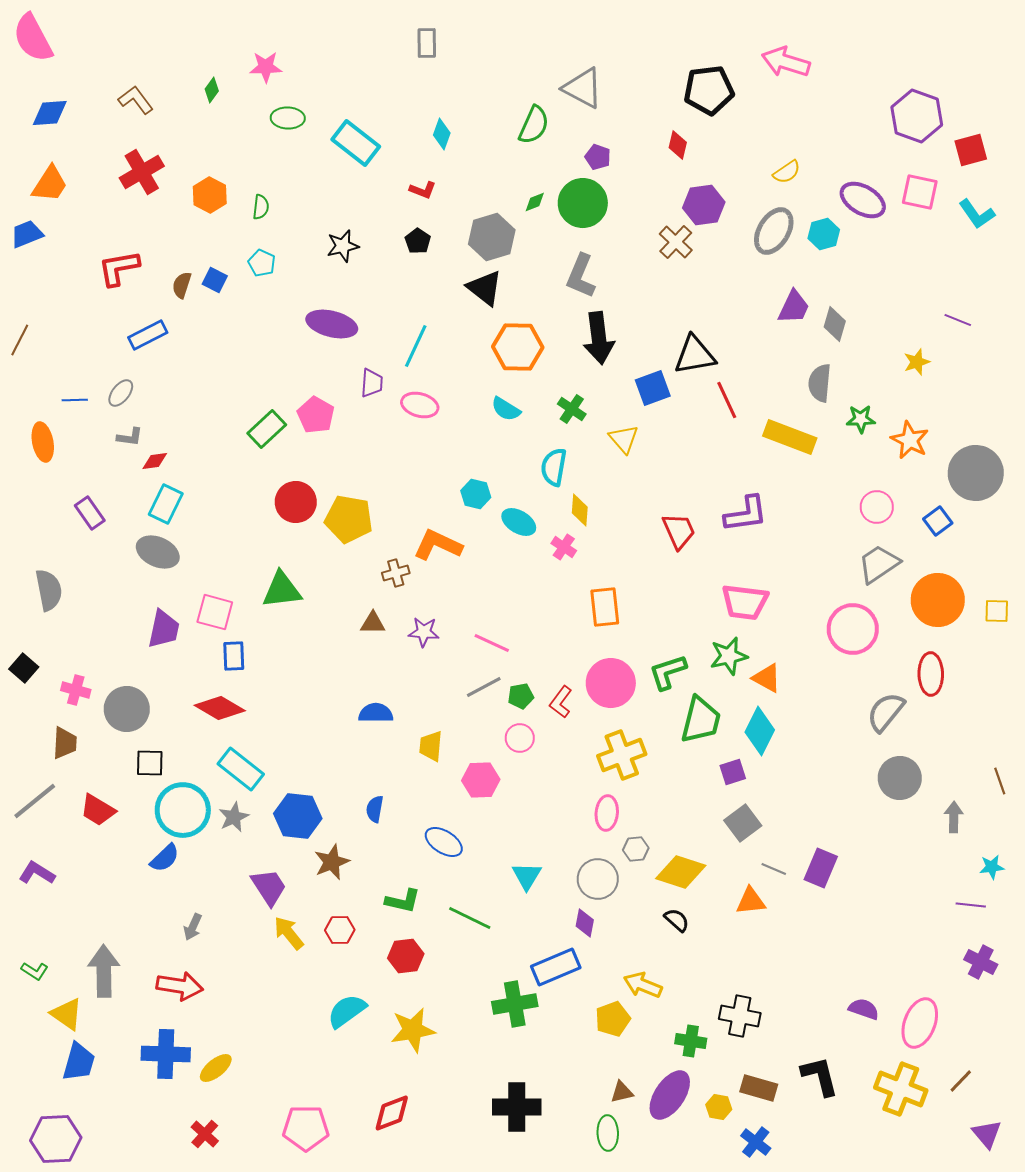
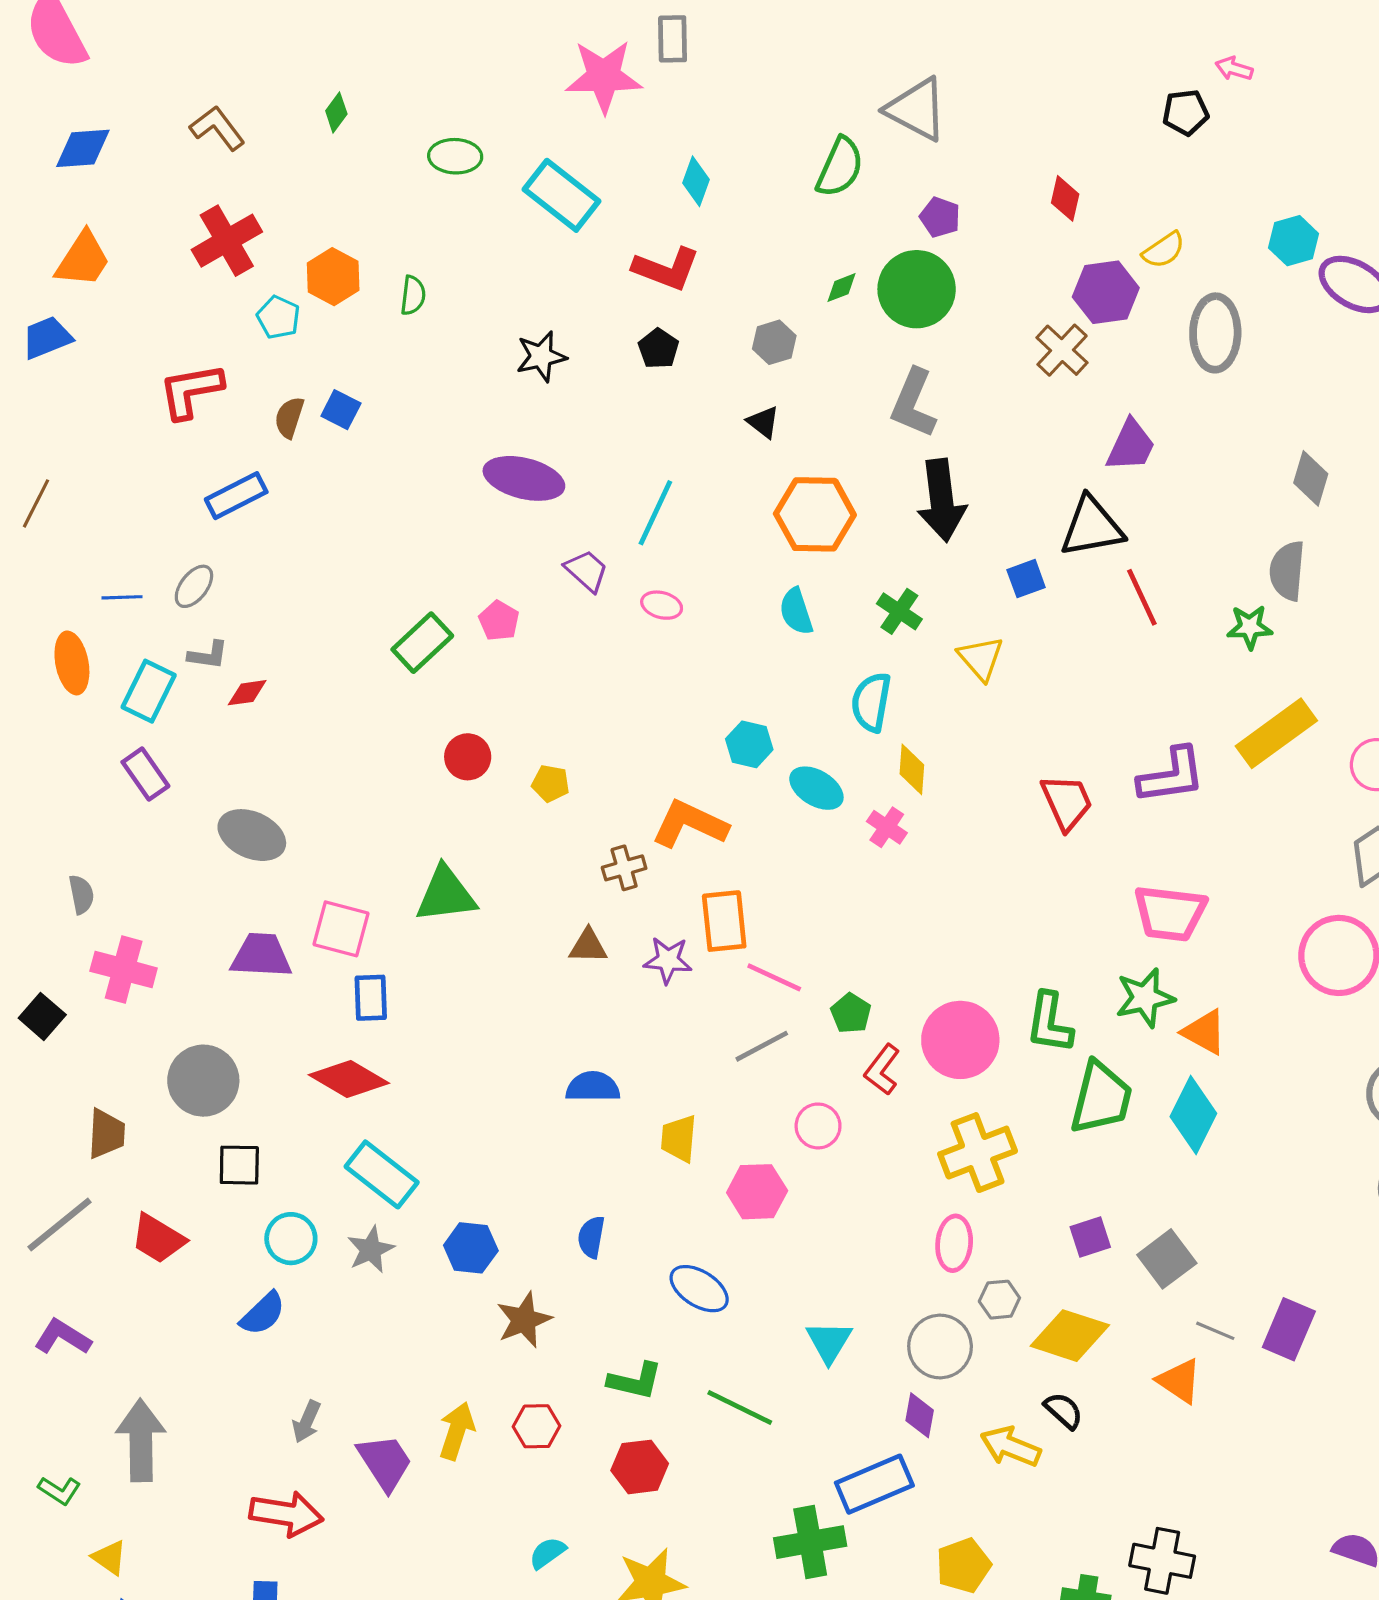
pink arrow: (786, 62) -> (1234, 69), size x0.5
pink star: (266, 67) -> (604, 76), moved, size x1.5
black pentagon: (709, 90) -> (1186, 112), moved, size x0.6
yellow semicircle: (787, 172) -> (1164, 250), moved
red L-shape: (423, 190) -> (666, 269), size x1.6
gray ellipse: (774, 231) -> (1215, 333), turned -30
cyan hexagon: (824, 234) -> (1294, 241), moved
gray hexagon: (492, 237) -> (774, 342), size x0.6
cyan pentagon: (262, 263) -> (278, 317), moved
black triangle: (485, 288) -> (763, 422), size x0.6
purple trapezoid: (794, 307) -> (1131, 446), moved
purple trapezoid: (372, 383) -> (587, 571), turned -52
blue square: (653, 388) -> (1026, 579), size x0.7
pink ellipse: (420, 405) -> (662, 605), size x0.7
cyan semicircle: (506, 409) -> (796, 611), turned 40
pink pentagon: (316, 415) -> (499, 621), size x0.7
green star: (861, 419) -> (1250, 627), moved
yellow rectangle: (790, 437) -> (1276, 733), moved, turned -57
red circle: (296, 502) -> (468, 757), size x0.7
cyan rectangle: (166, 504) -> (149, 691), moved
yellow pentagon: (349, 519) -> (551, 783), size x0.5
gray semicircle: (49, 590) -> (81, 894), size x0.6
orange rectangle: (605, 607) -> (724, 921), moved
purple trapezoid: (164, 629) -> (261, 955), turned -99
green L-shape: (668, 672) -> (1050, 1023), turned -63
pink cross: (76, 690) -> (124, 970), moved, size x1.4
green pentagon: (521, 696) -> (851, 1013), moved, turned -30
purple square: (733, 772) -> (1090, 1237), moved
cyan circle: (183, 810) -> (291, 1239), size x0.6
blue hexagon: (298, 816) -> (471, 1248), size x0.7
purple trapezoid: (269, 887) -> (385, 1462), moved
orange triangle: (751, 901) -> (1179, 1381), turned 40
yellow arrow: (289, 933) -> (457, 1431), turned 57
gray arrow: (104, 971) -> (141, 1440), moved
yellow arrow: (643, 985) -> (1010, 1447), moved
cyan semicircle: (347, 1011) -> (547, 1553), size x0.6
yellow triangle: (67, 1014) -> (109, 1558), size x0.7

